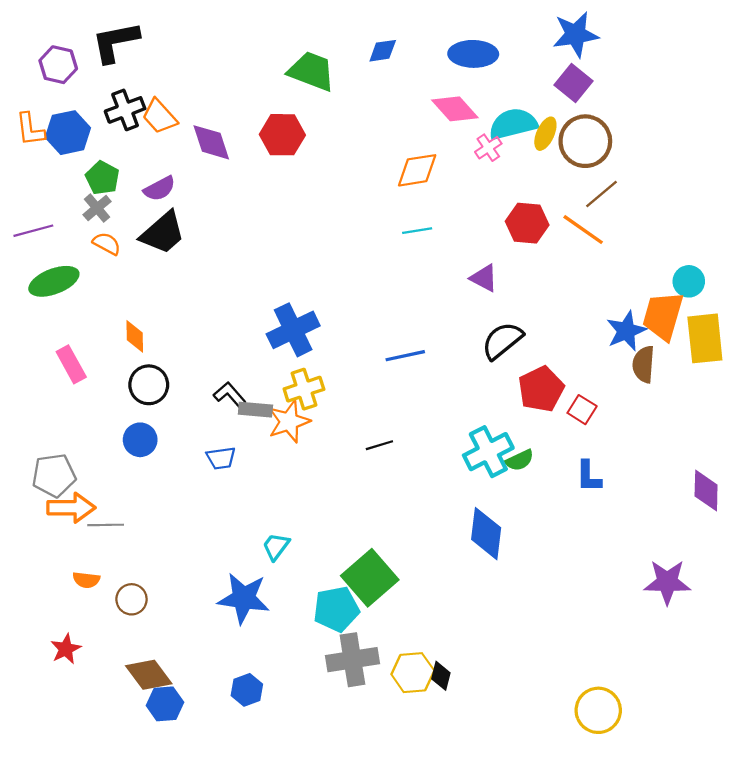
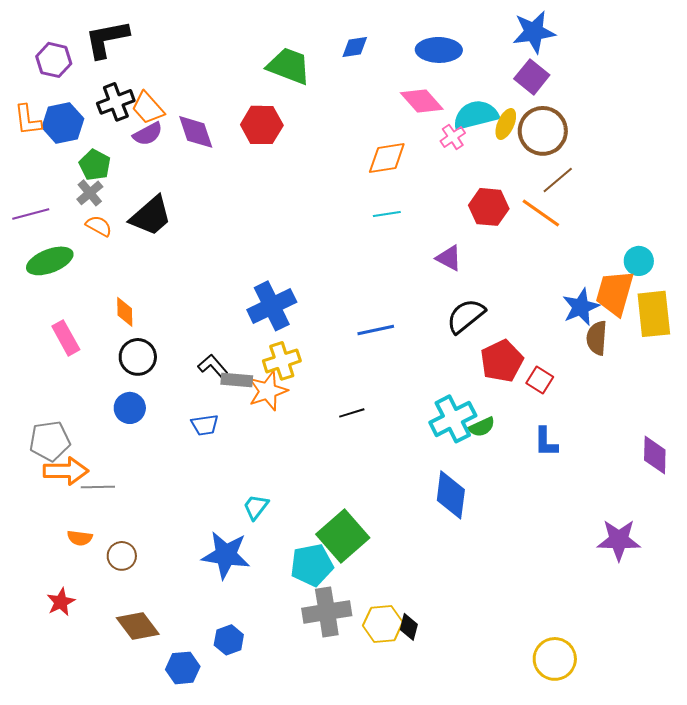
purple semicircle: (160, 189) -> (148, 134), moved
blue hexagon: (165, 704) -> (183, 668), moved

